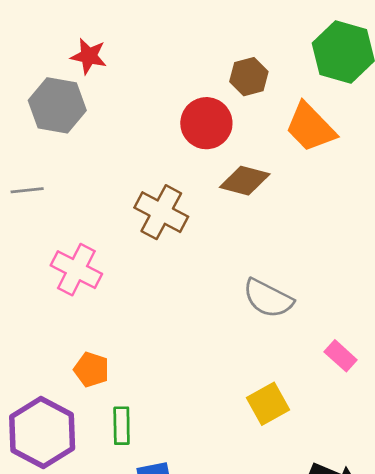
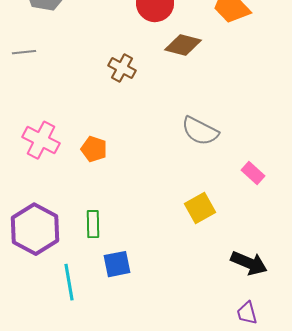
brown cross: (161, 212) -> (122, 68), size x0.7
pink cross: (76, 270) -> (41, 140), moved
orange pentagon: (91, 370) -> (94, 149), moved

